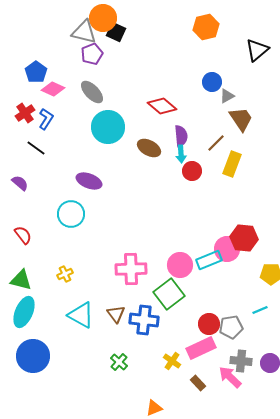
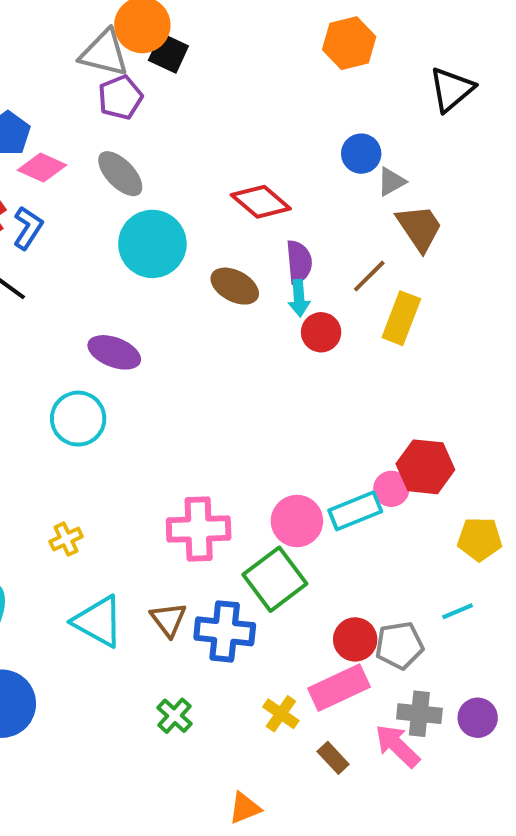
pink circle: (227, 249) -> (391, 489), size x0.7

